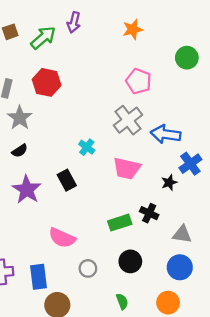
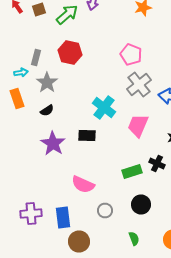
pink pentagon: (139, 81) -> (131, 54), moved
cyan cross: (87, 147) -> (104, 108), size x1.6
pink trapezoid: (127, 168) -> (138, 126), turned 100
black rectangle: (67, 180) -> (87, 136), turned -60

